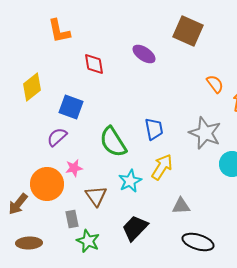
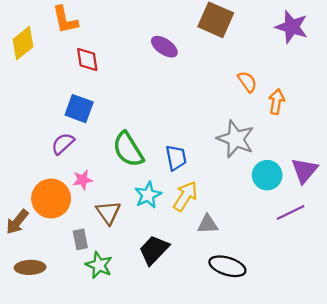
red diamond: (94, 64) -> (87, 60), moved
yellow diamond: (32, 87) -> (23, 43), moved
blue trapezoid: (154, 129) -> (176, 158), moved
yellow arrow: (162, 167) -> (185, 196), moved

